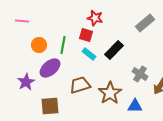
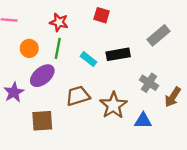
red star: (95, 18) -> (59, 22), moved
gray rectangle: (145, 23) -> (158, 35), moved
red square: (86, 35) -> (102, 15), moved
black rectangle: (114, 50) -> (118, 54), turned 36

